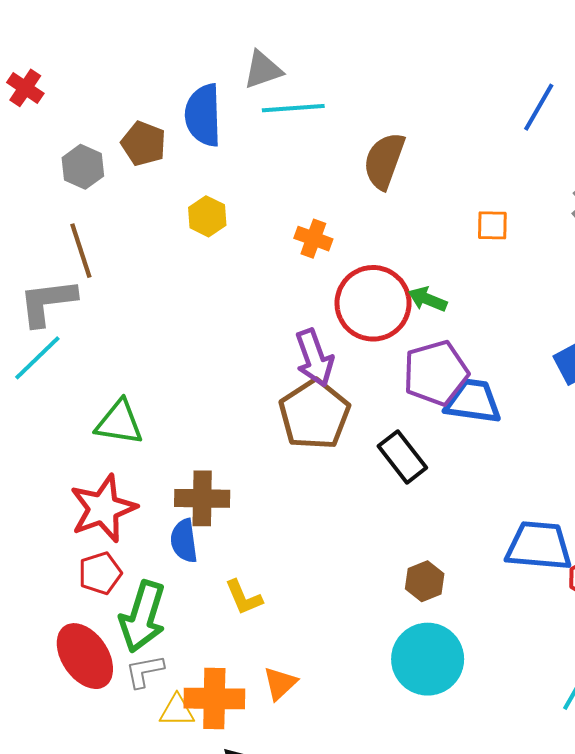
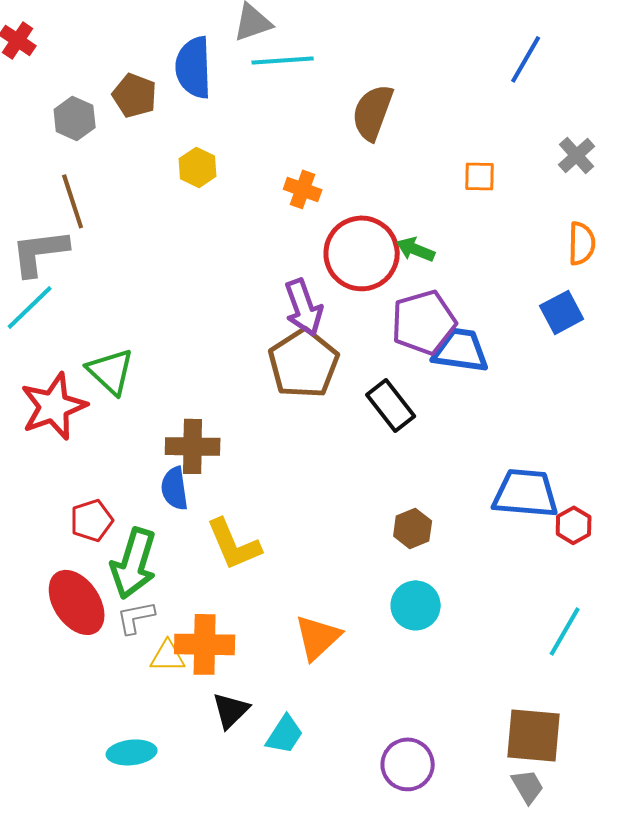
green triangle: (119, 423) -> (111, 371), turned 34
red star: (103, 508) -> (54, 406), moved
yellow L-shape: (244, 597) -> (234, 544), size x1.5
cyan circle: (428, 659) -> (416, 605), size x0.7
orange triangle: (280, 683) -> (318, 637), moved, size x1.4

